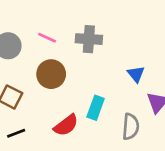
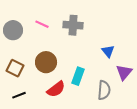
brown circle: (51, 74) -> (46, 62), moved

